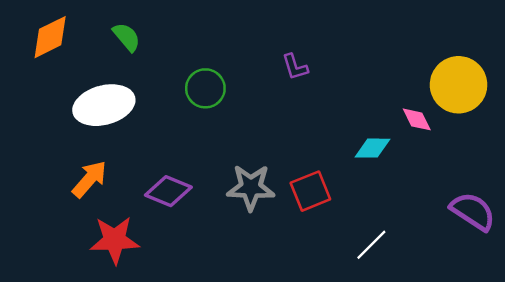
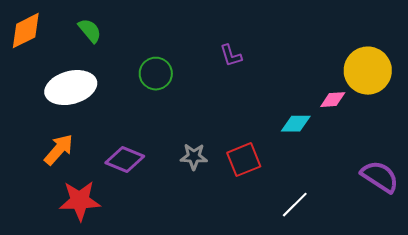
pink diamond: (417, 119) -> (333, 100), turned -68
gray star: (251, 187) -> (194, 157), size x0.7

